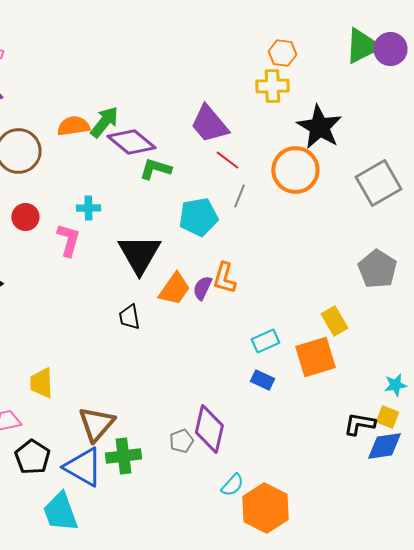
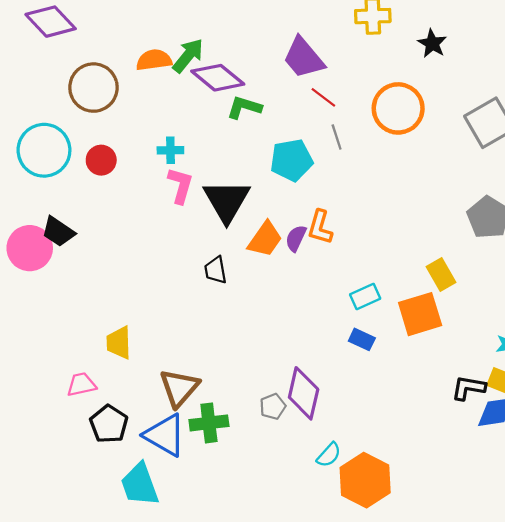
black star: (319, 127) -> (432, 44), moved, size x0.6
gray line: (239, 196) -> (337, 137), turned -40
pink L-shape: (68, 240) -> (180, 185), moved

